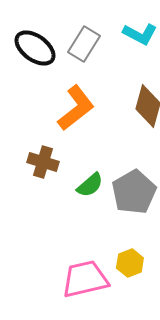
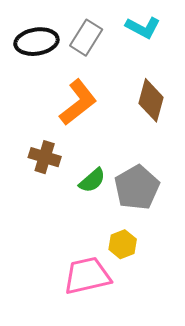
black ellipse: (35, 48) -> (36, 42), turned -45
yellow hexagon: (130, 263) -> (123, 244), moved

